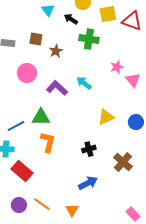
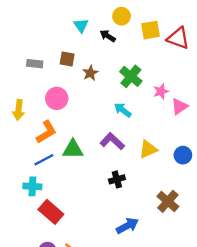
green cross: (89, 39) -> (131, 76), moved, turned 30
pink triangle: (133, 80) -> (179, 106), turned 35
purple L-shape: (57, 88) -> (112, 141), moved
orange L-shape: (48, 142) -> (46, 132), moved, turned 45
black cross: (89, 149) -> (117, 179), moved

